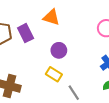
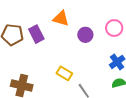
purple circle: (59, 50) -> (85, 35), moved

